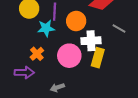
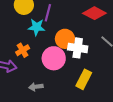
orange circle: (76, 21) -> (65, 39), moved
yellow rectangle: (98, 58) -> (84, 79), moved

